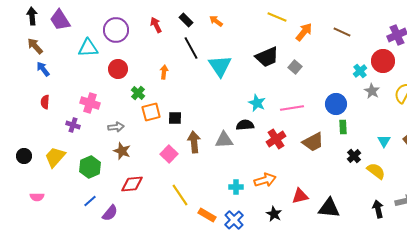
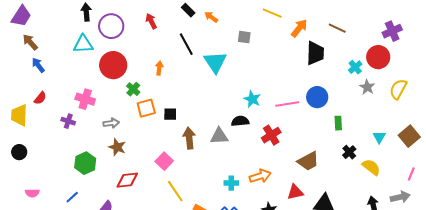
black arrow: (32, 16) -> (86, 12), moved
purple trapezoid: (60, 20) -> (21, 16), moved, turned -115
black rectangle: (186, 20) -> (188, 10), moved
black trapezoid: (267, 57) -> (315, 53), moved, turned -65
gray square: (295, 67) -> (244, 37), moved, turned -32
red circle: (118, 69) -> (113, 65), size x1.4
red semicircle: (45, 102) -> (40, 98), turned -144
blue circle: (336, 104) -> (317, 97), moved
brown trapezoid: (313, 142) -> (308, 161), moved
pink square: (169, 154) -> (164, 161), moved
yellow trapezoid: (55, 157) -> (19, 115), moved, turned -40
blue line: (90, 201) -> (72, 197), moved

